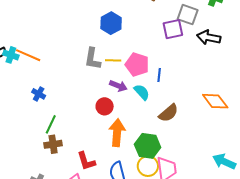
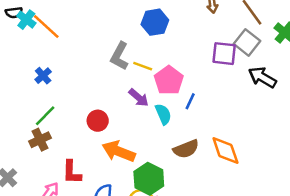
orange diamond: (215, 101) -> (225, 151), moved
red circle: (105, 106) -> (98, 121), moved
orange arrow: (117, 133) -> (119, 151), turned -92
brown cross: (53, 144) -> (40, 140), turned -36

